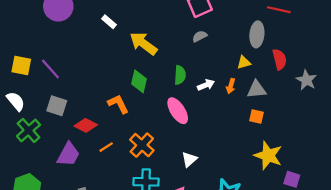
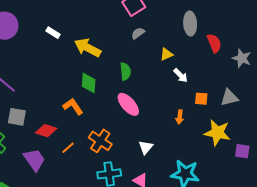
yellow triangle: (244, 62) -> (166, 54), moved
white arrow: (206, 85) -> (181, 75), moved, turned 77
orange arrow: (231, 86) -> (180, 117), moved
gray triangle: (257, 90) -> (229, 98), moved
purple trapezoid: (68, 154) -> (34, 160), turned -55

